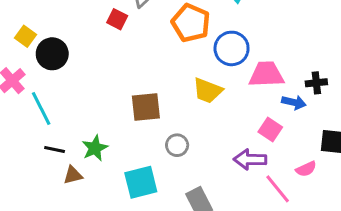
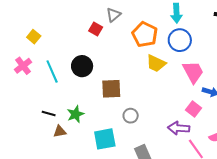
blue circle: (232, 48) -> (180, 40), moved
black circle: (52, 54) -> (82, 66), moved
pink trapezoid: (266, 74) -> (193, 72), turned 60
yellow trapezoid: (208, 91) -> (156, 63), moved
cyan line: (41, 109) -> (52, 71), moved

